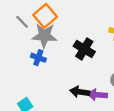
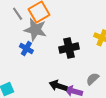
black cross: (84, 49) -> (69, 48), turned 36

